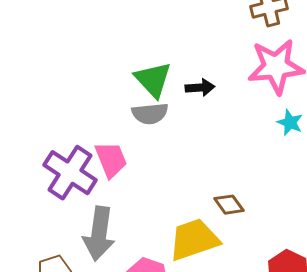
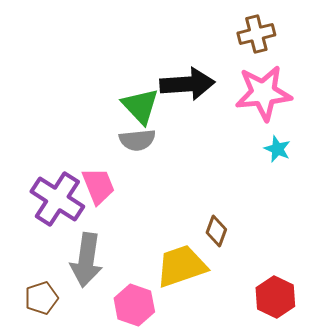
black arrow: (200, 88) -> (187, 84), moved, size x1.8
brown diamond: (229, 205) -> (216, 231), turned 56

